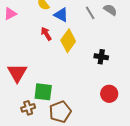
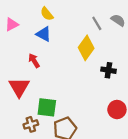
blue triangle: (61, 15) -> (44, 34), moved
red arrow: (46, 34) -> (34, 61), moved
yellow diamond: (68, 41) -> (86, 48), moved

